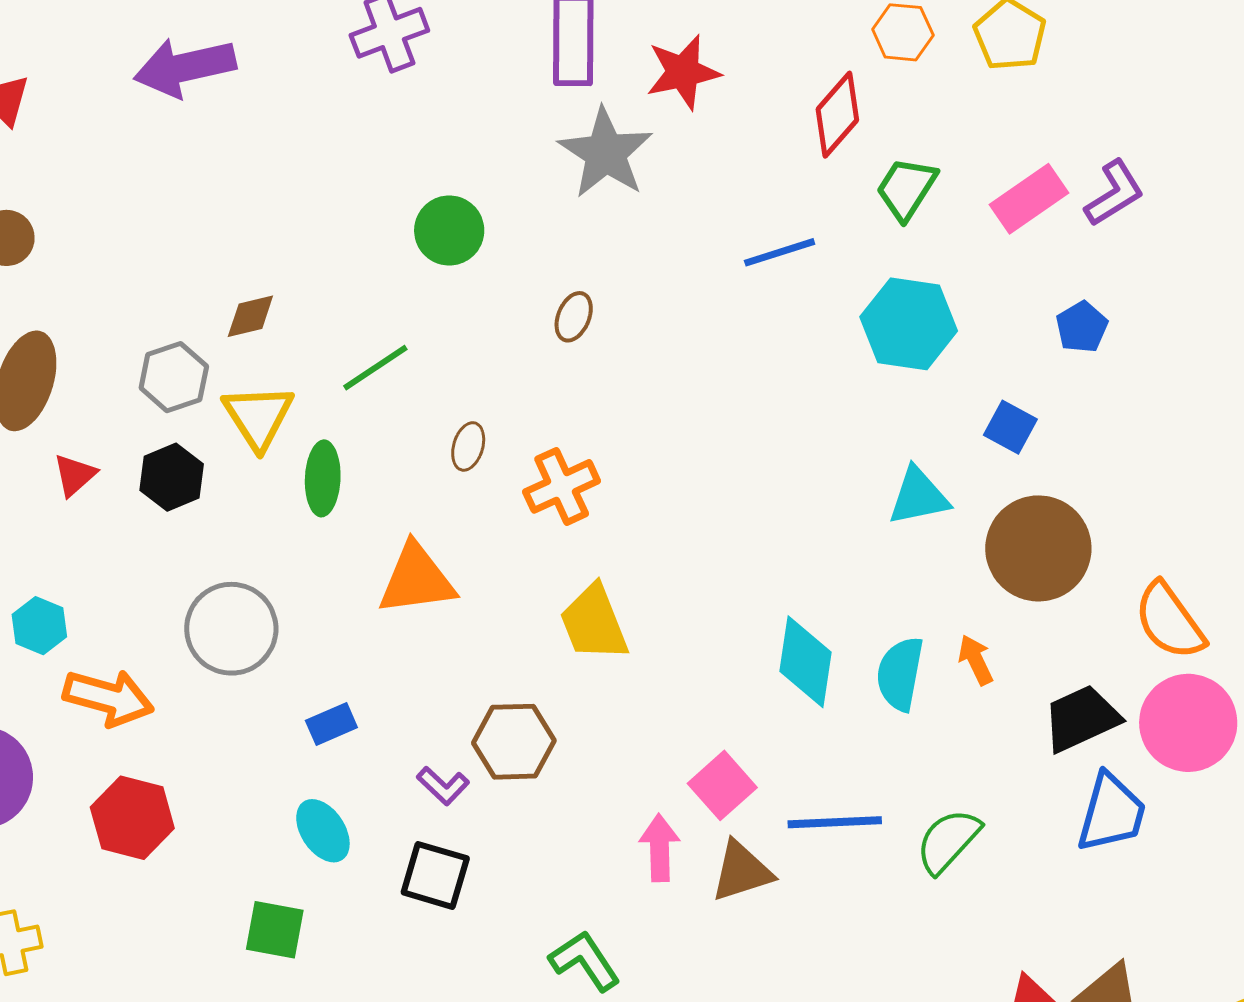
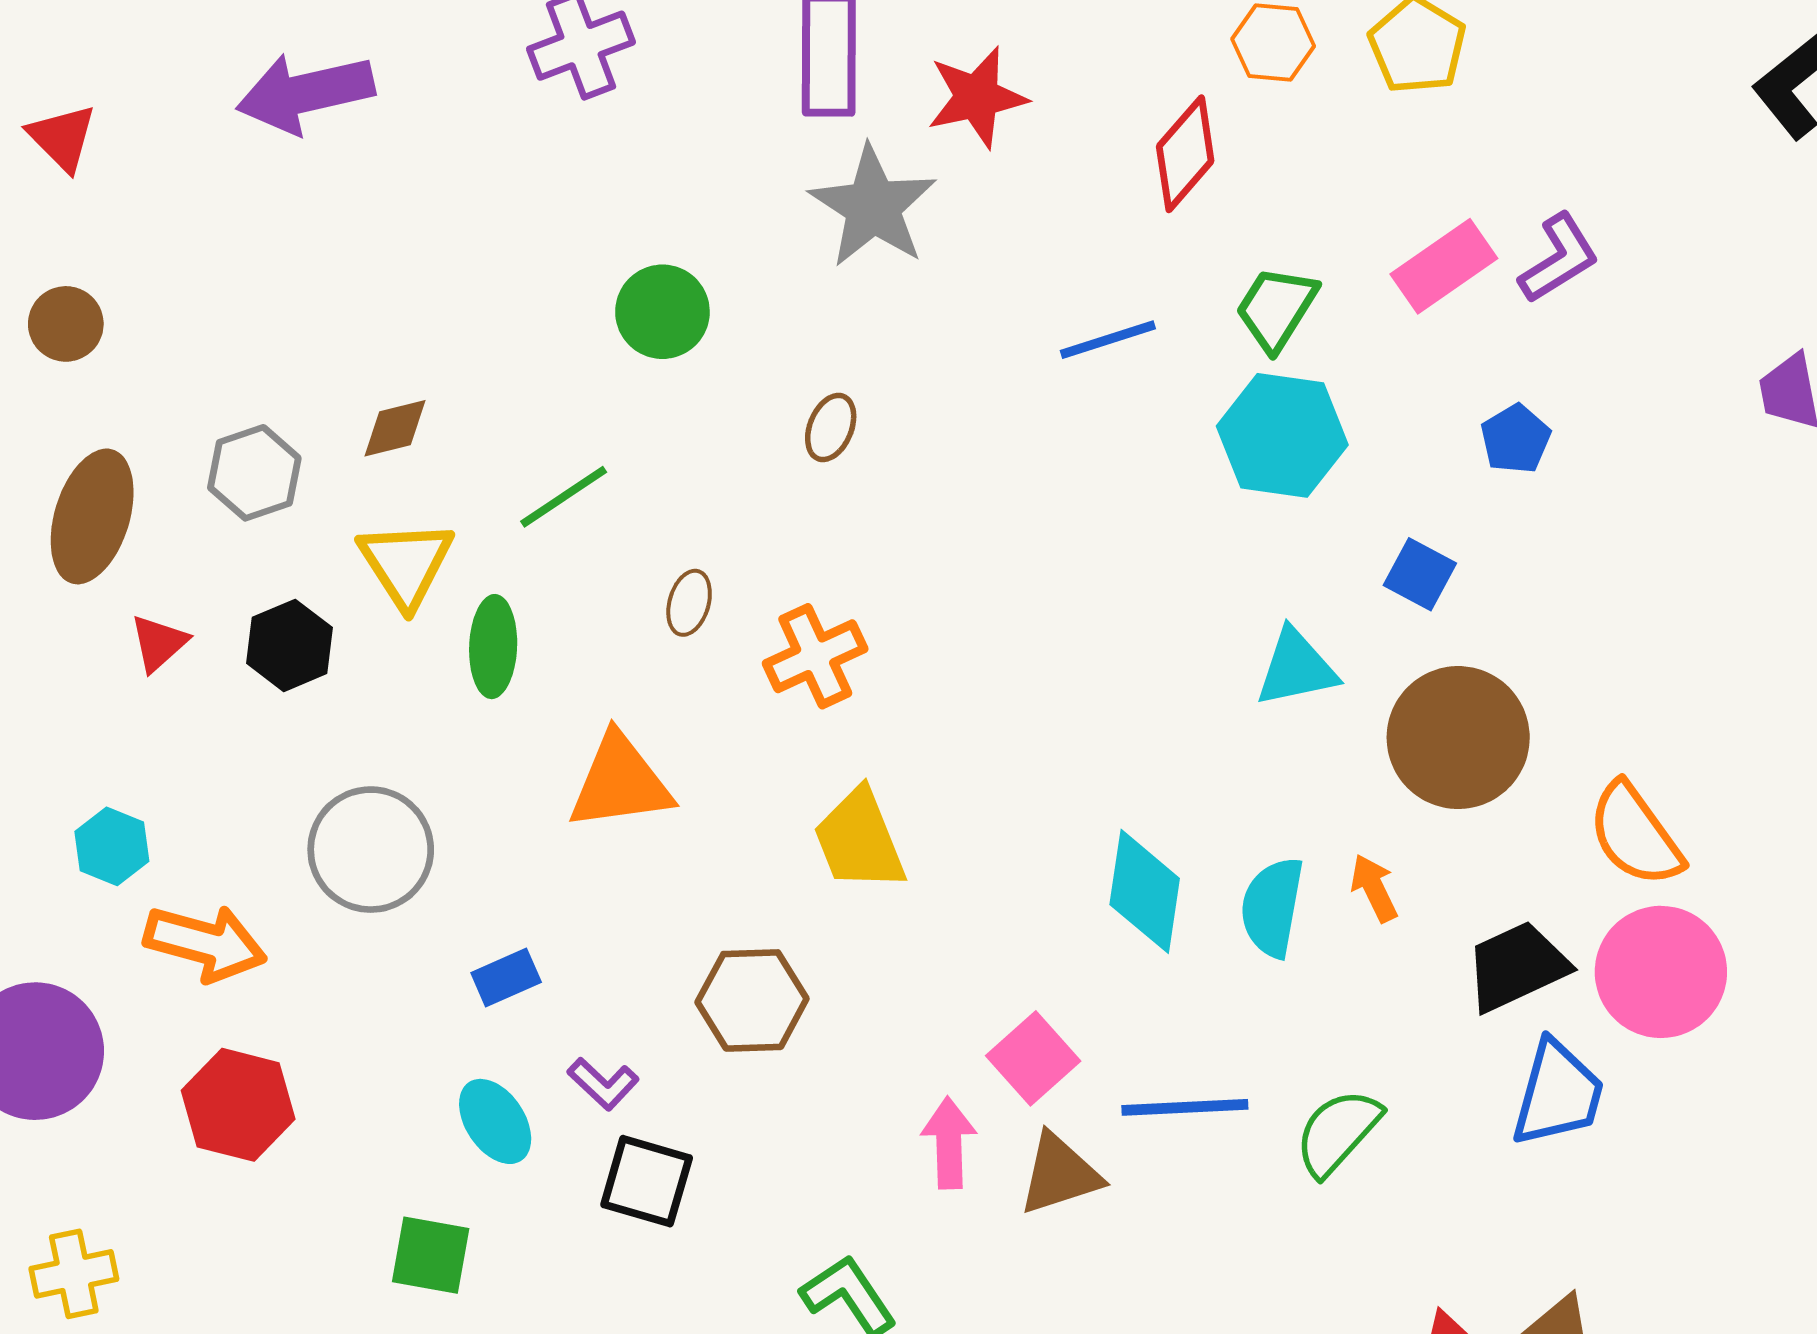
green trapezoid: (906, 189) -> (1276, 308), moved
gray hexagon: (174, 377) -> (254, 473), moved
purple L-shape: (443, 786) -> (603, 1084), moved

